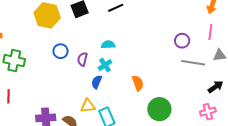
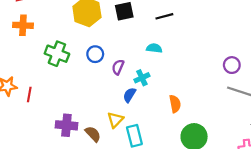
cyan semicircle: (108, 45) -> (154, 48), moved
green cross: (14, 61) -> (57, 54), moved
yellow triangle: (88, 106) -> (115, 120), turned -49

